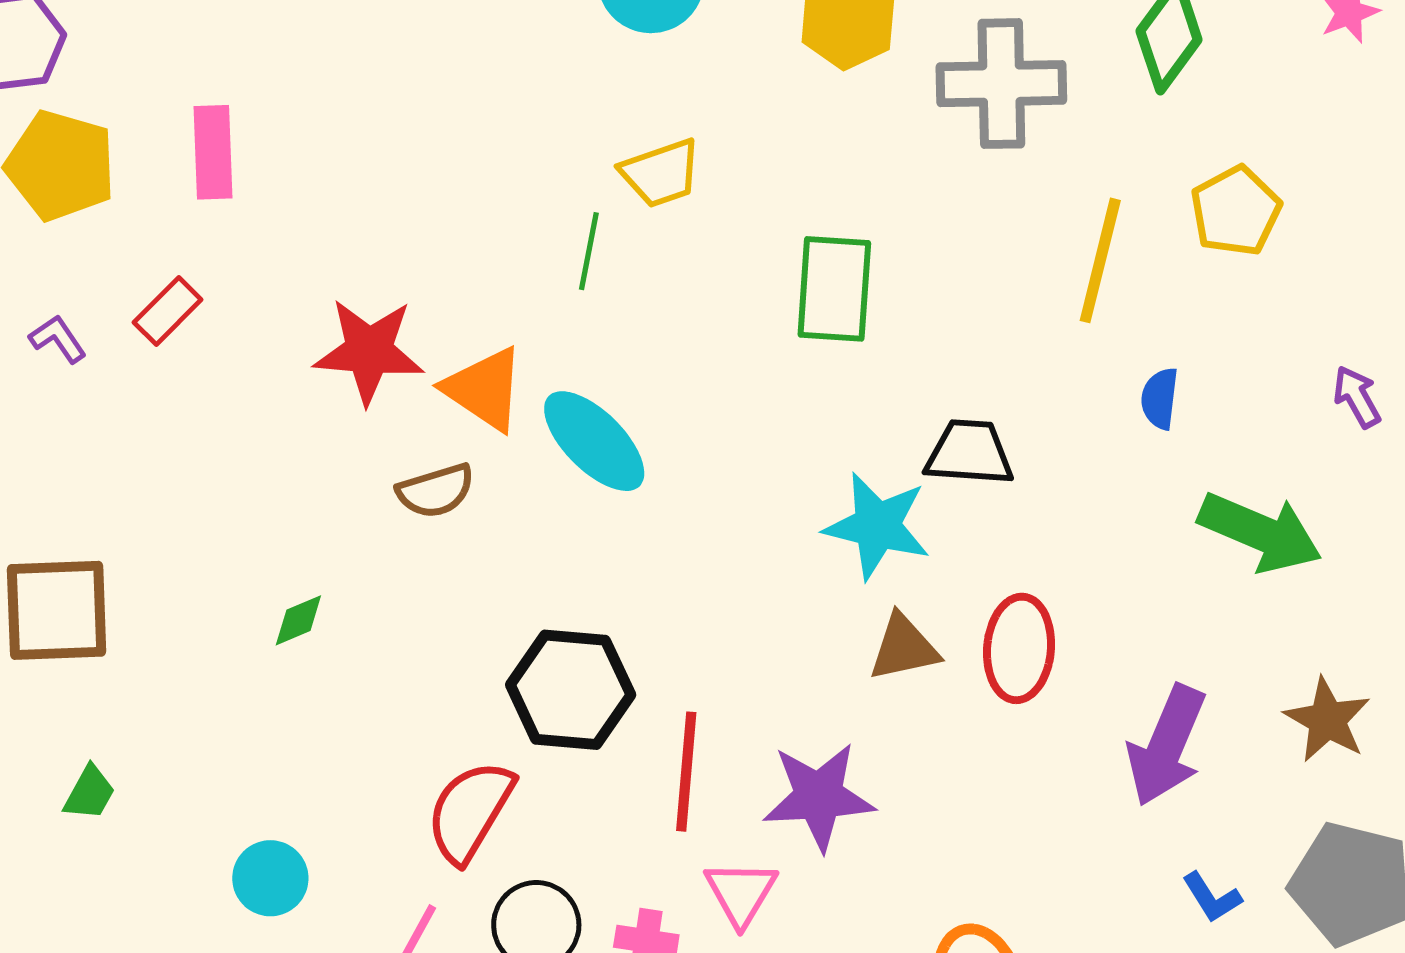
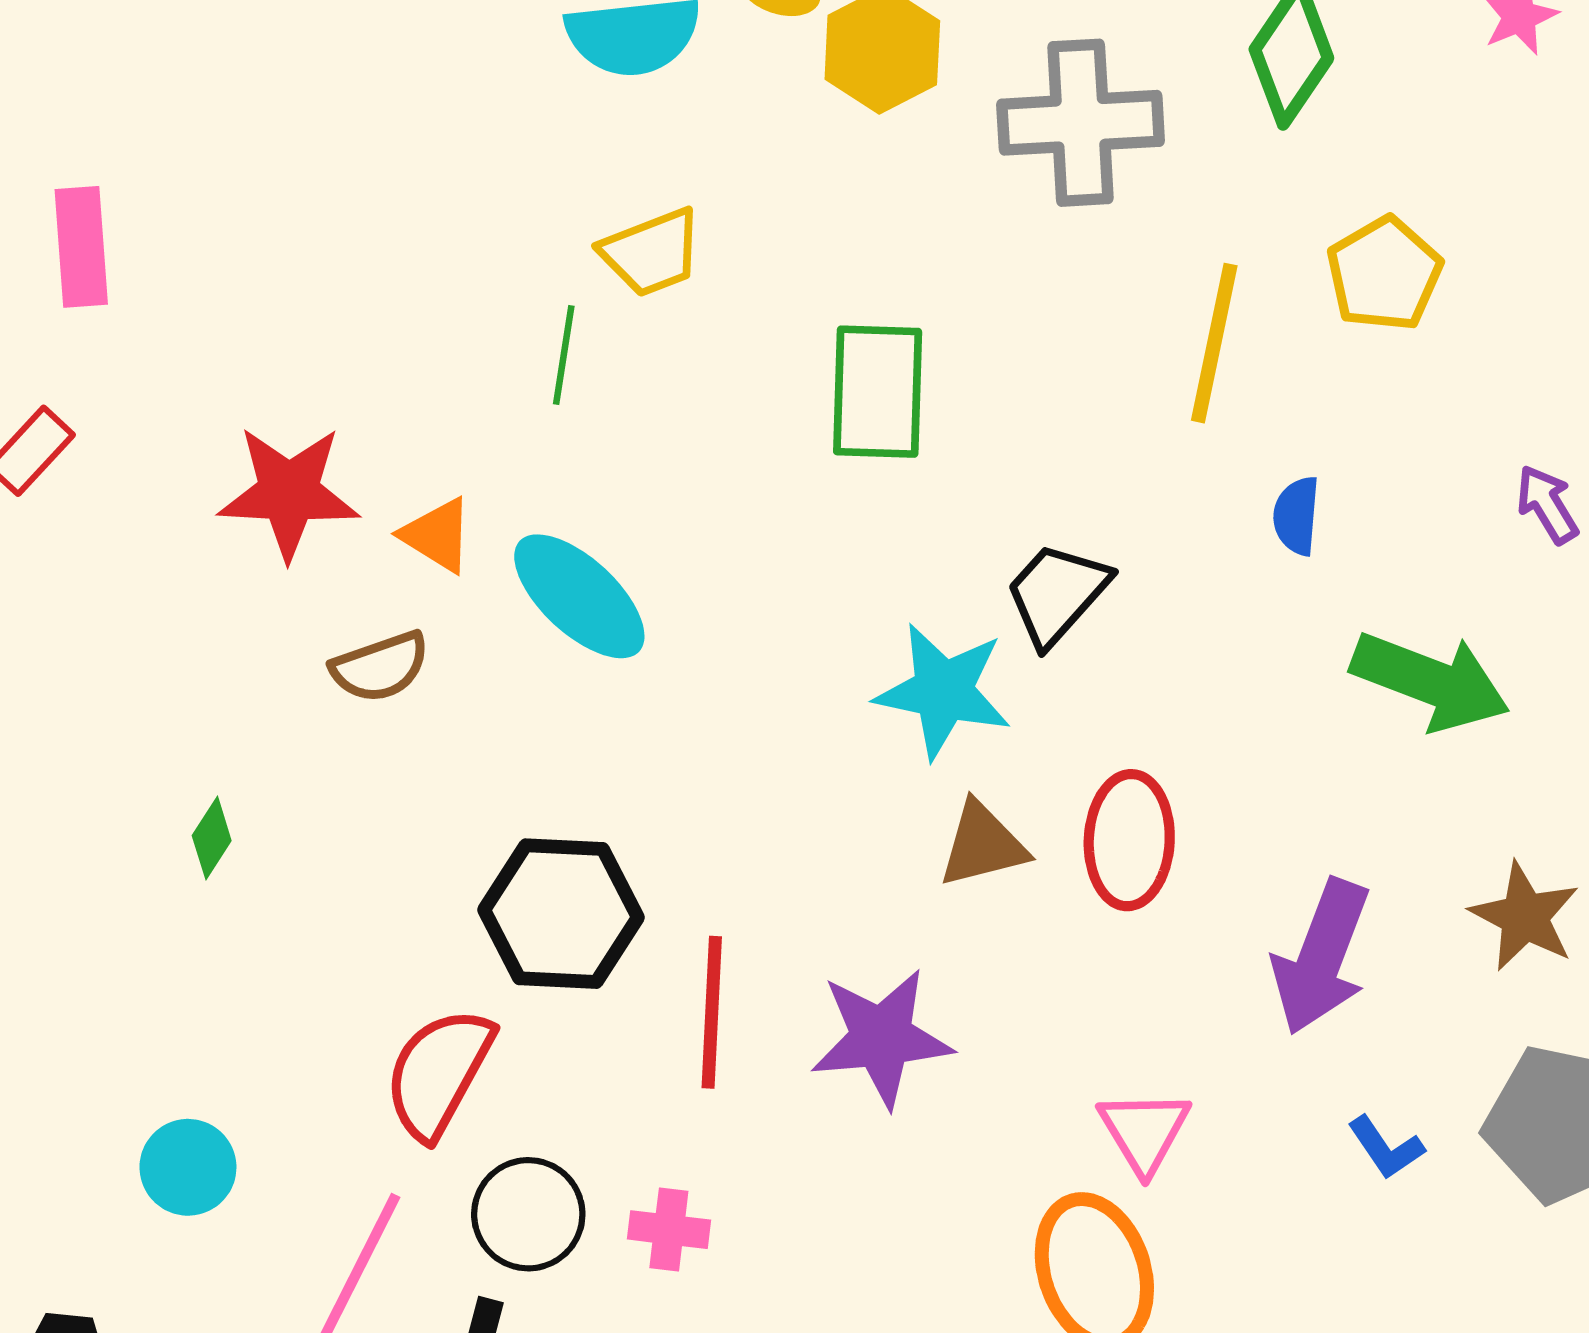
orange triangle: (484, 389) -> (437, 535), size x0.7
black trapezoid: (969, 453) -> (1057, 594), turned -50
green diamond: (298, 620) -> (212, 838), turned -32
pink triangle: (741, 893) -> (1144, 1131), moved

